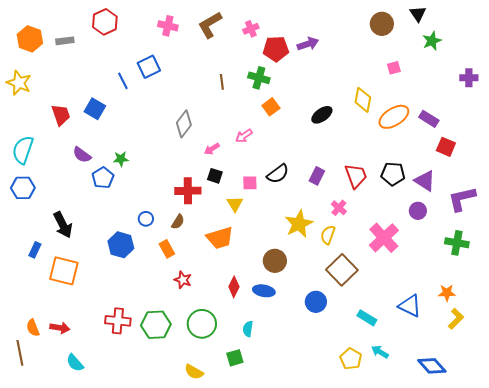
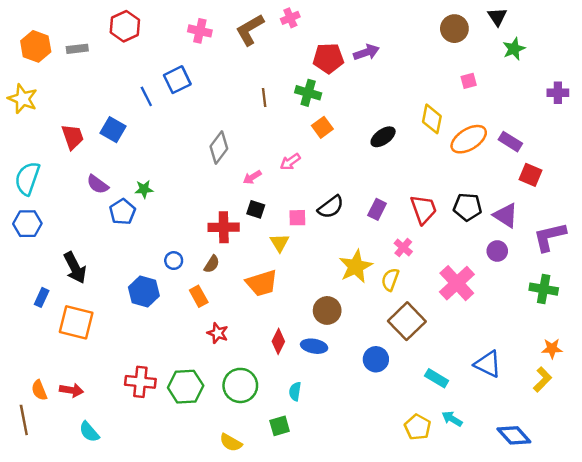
pink cross: (251, 29) -> (290, 18), moved
orange star: (447, 293) -> (552, 349), moved

